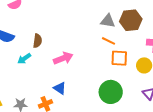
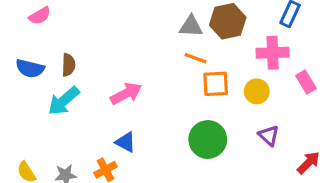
brown semicircle: (37, 41) -> (68, 65), moved
cyan arrow: (24, 59) -> (64, 101), size x1.5

